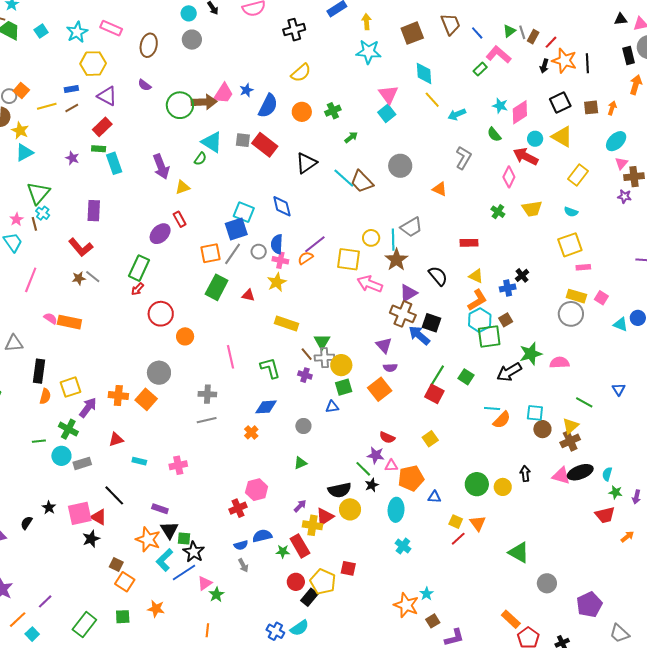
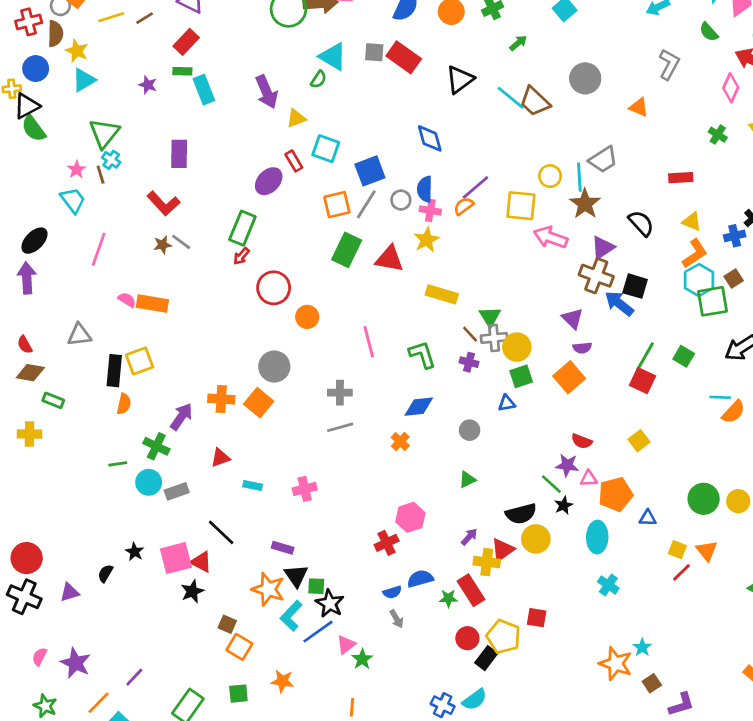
cyan square: (244, 212) -> (326, 149), moved
red triangle: (248, 295) -> (389, 259), size x1.6
yellow square: (71, 387) -> (140, 361), moved

